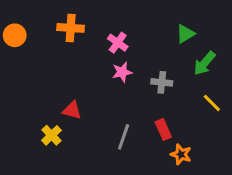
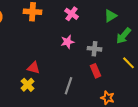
pink cross: (118, 43) -> (72, 14), moved
red rectangle: (163, 129) -> (96, 71), moved
yellow cross: (51, 135) -> (28, 85), moved

